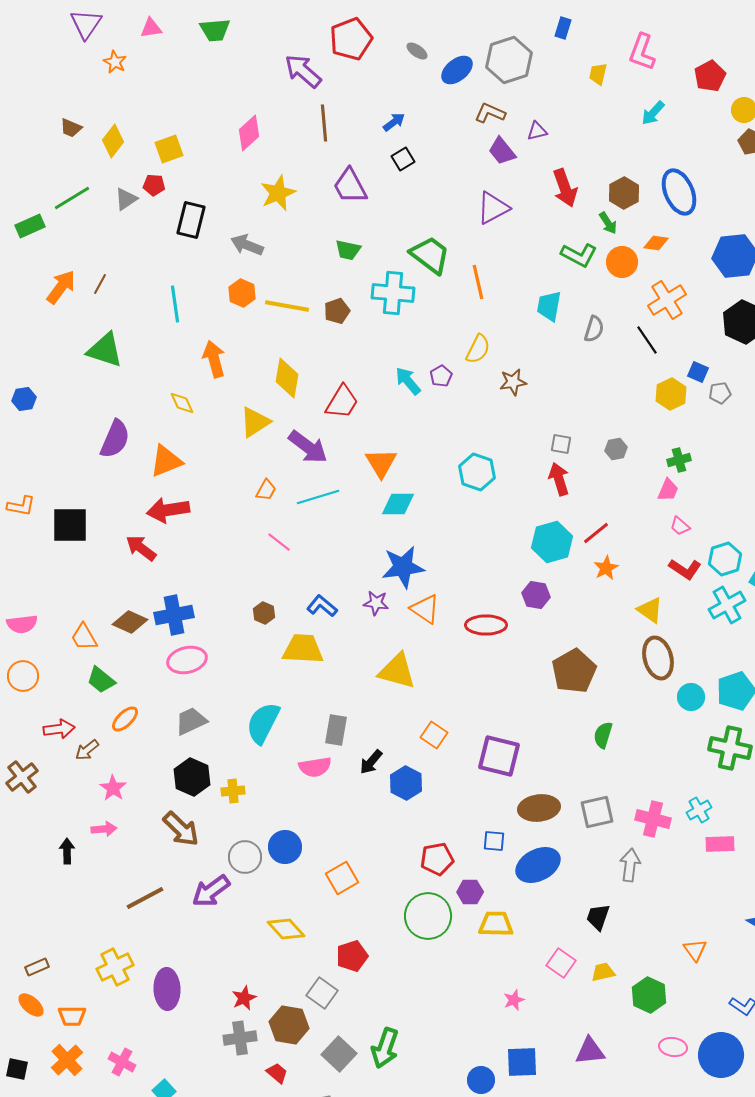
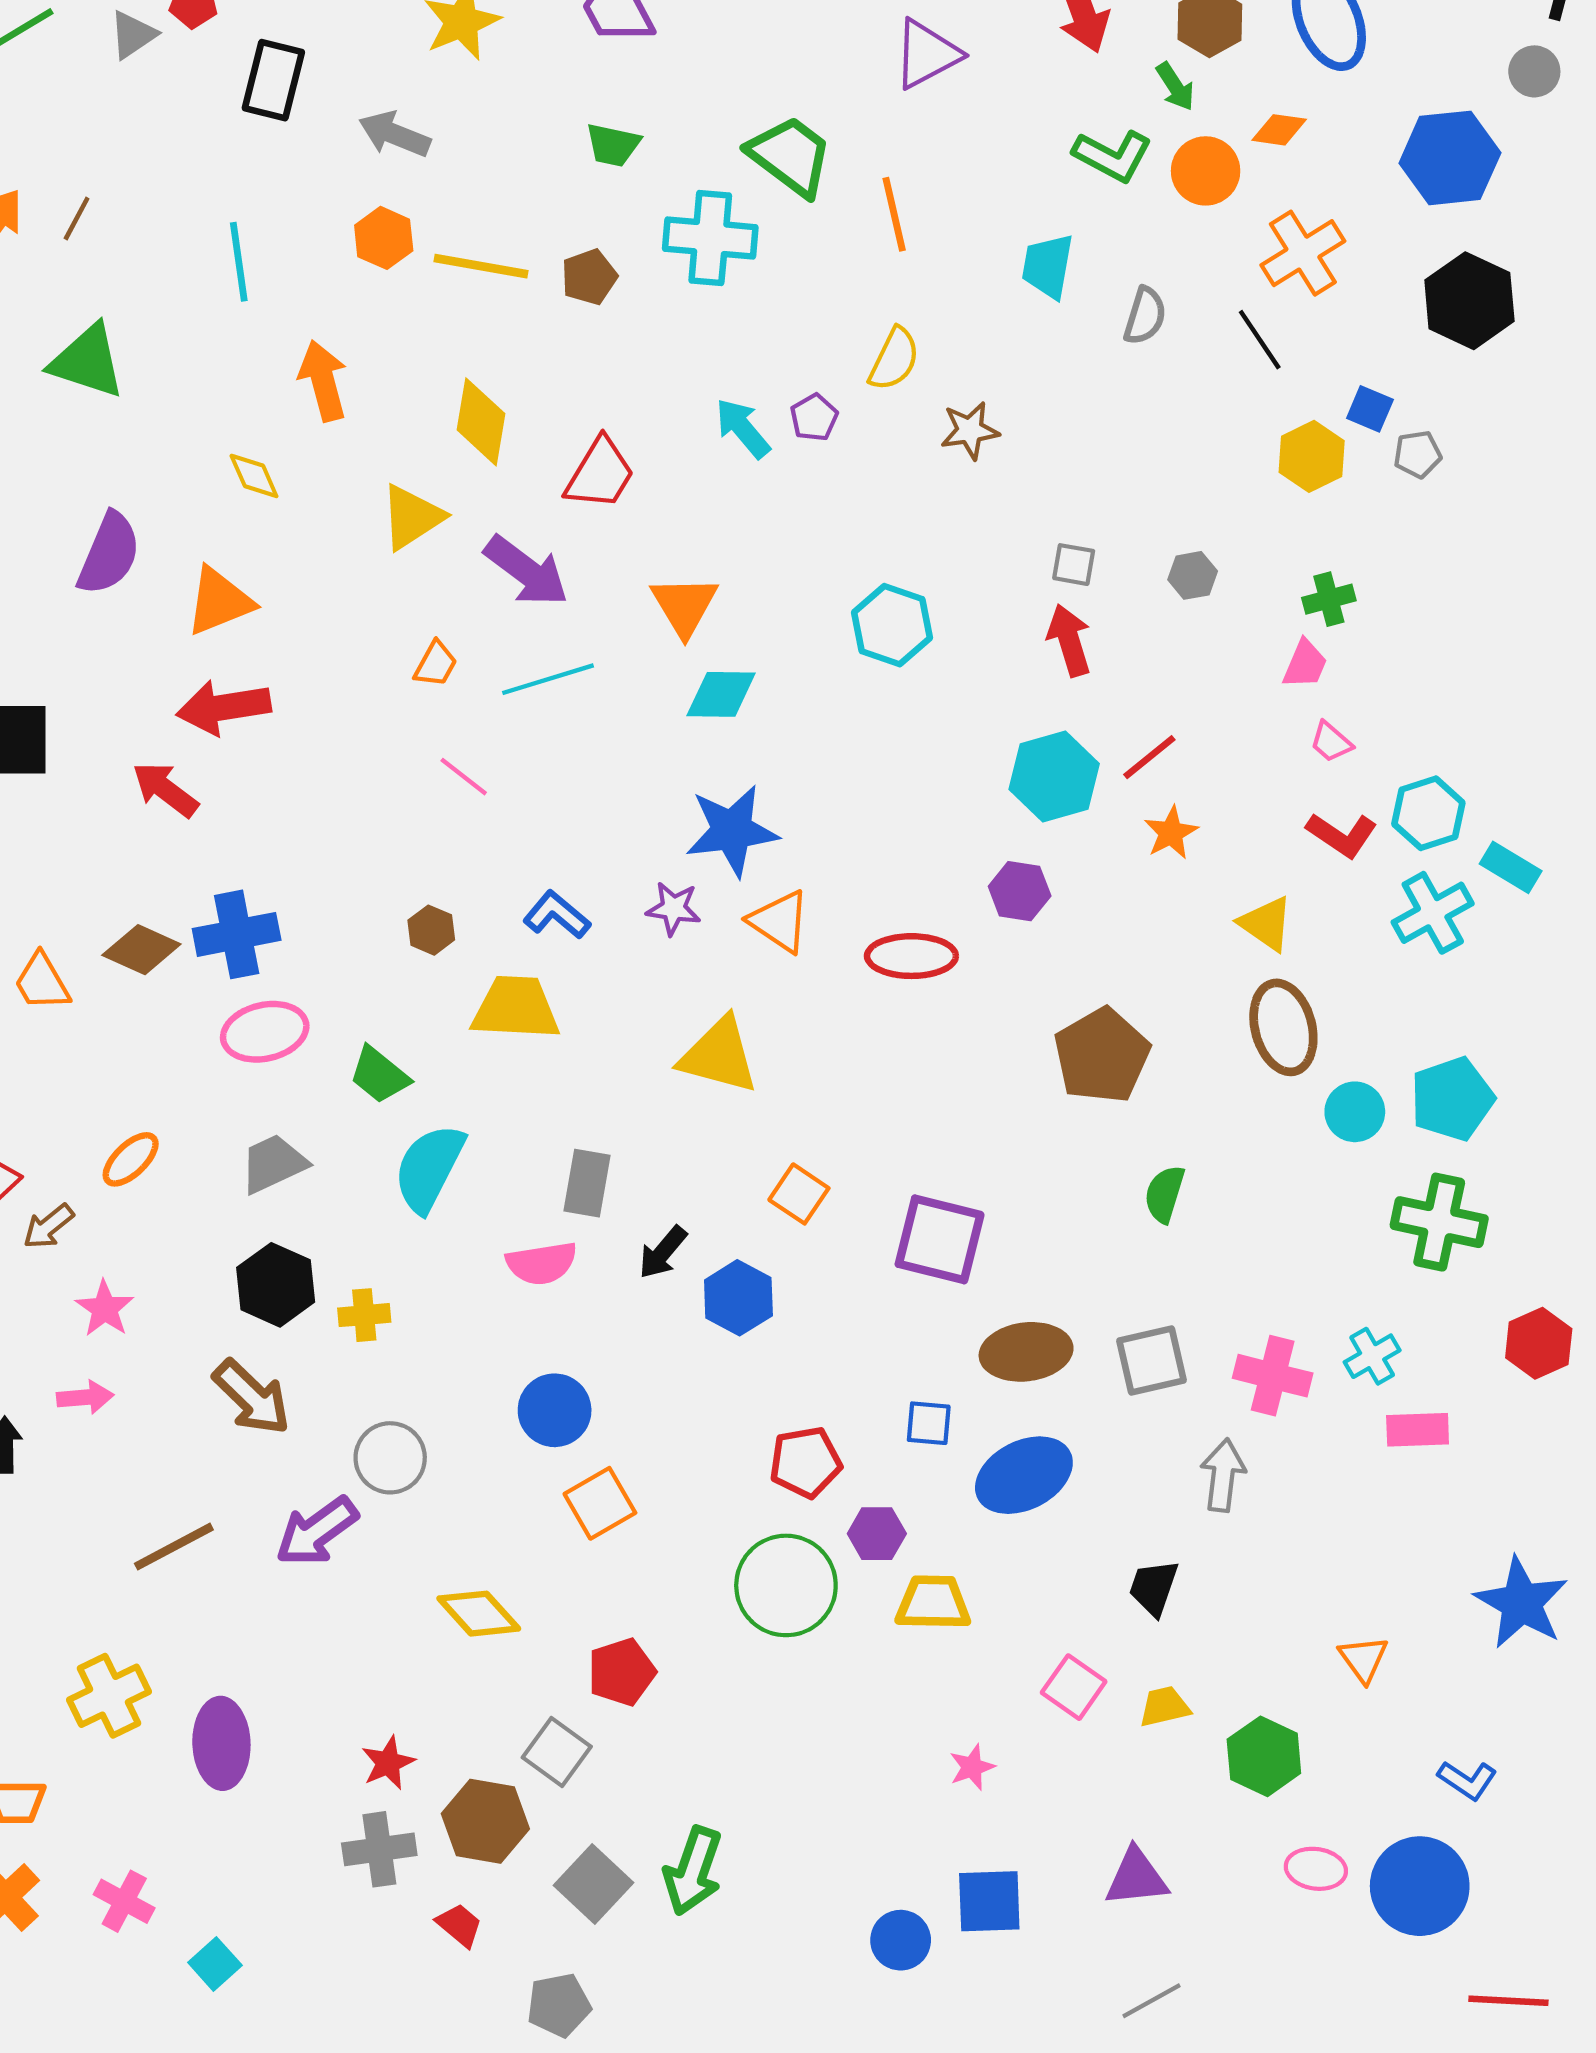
green trapezoid: (101, 680) -> (379, 1075), moved
blue circle: (285, 847) -> (555, 1410), moved

